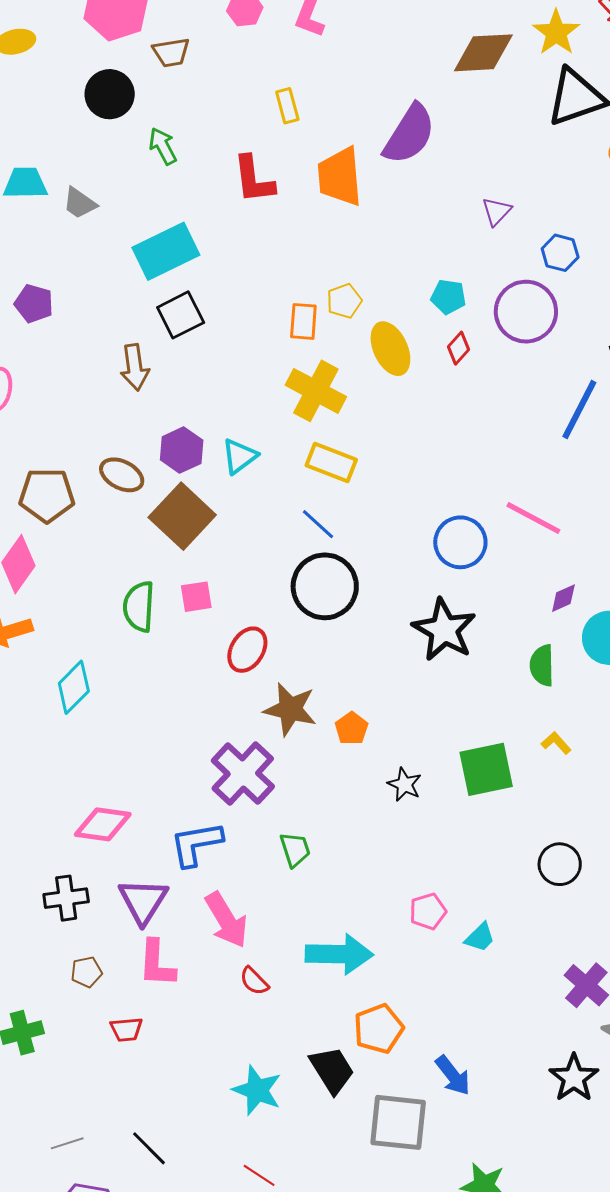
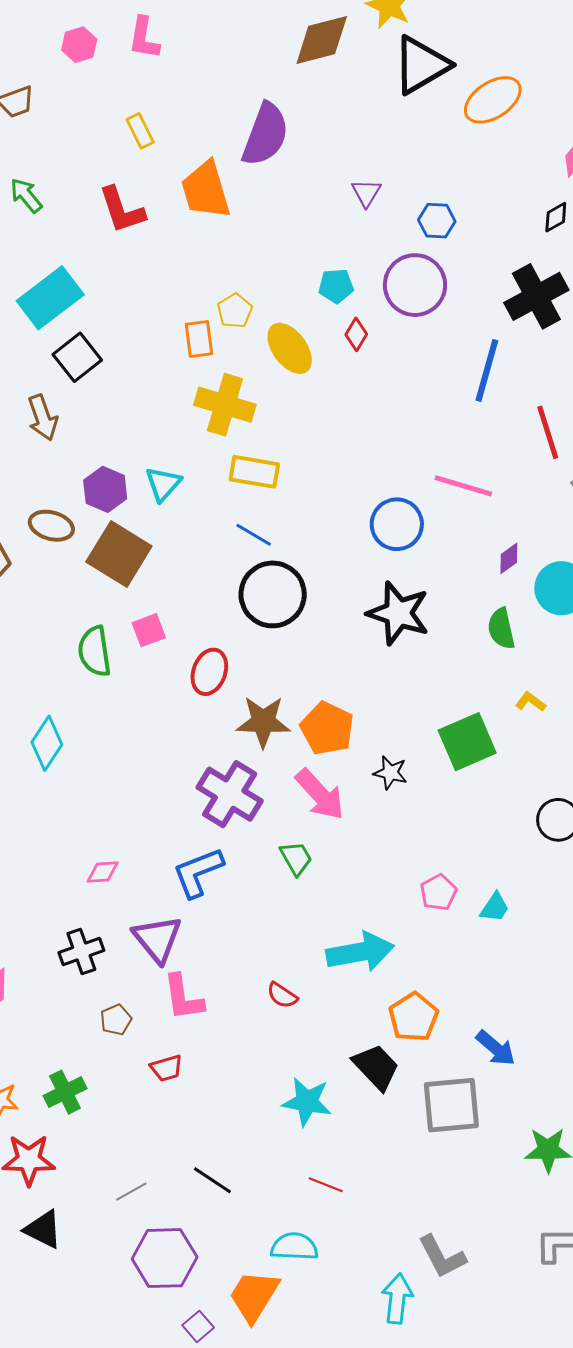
orange pentagon: (352, 728) -> (327, 728), size x1.6
pink diamond: (103, 824) -> (103, 872), size x0.6
pink arrow: (226, 920) -> (320, 794), moved

